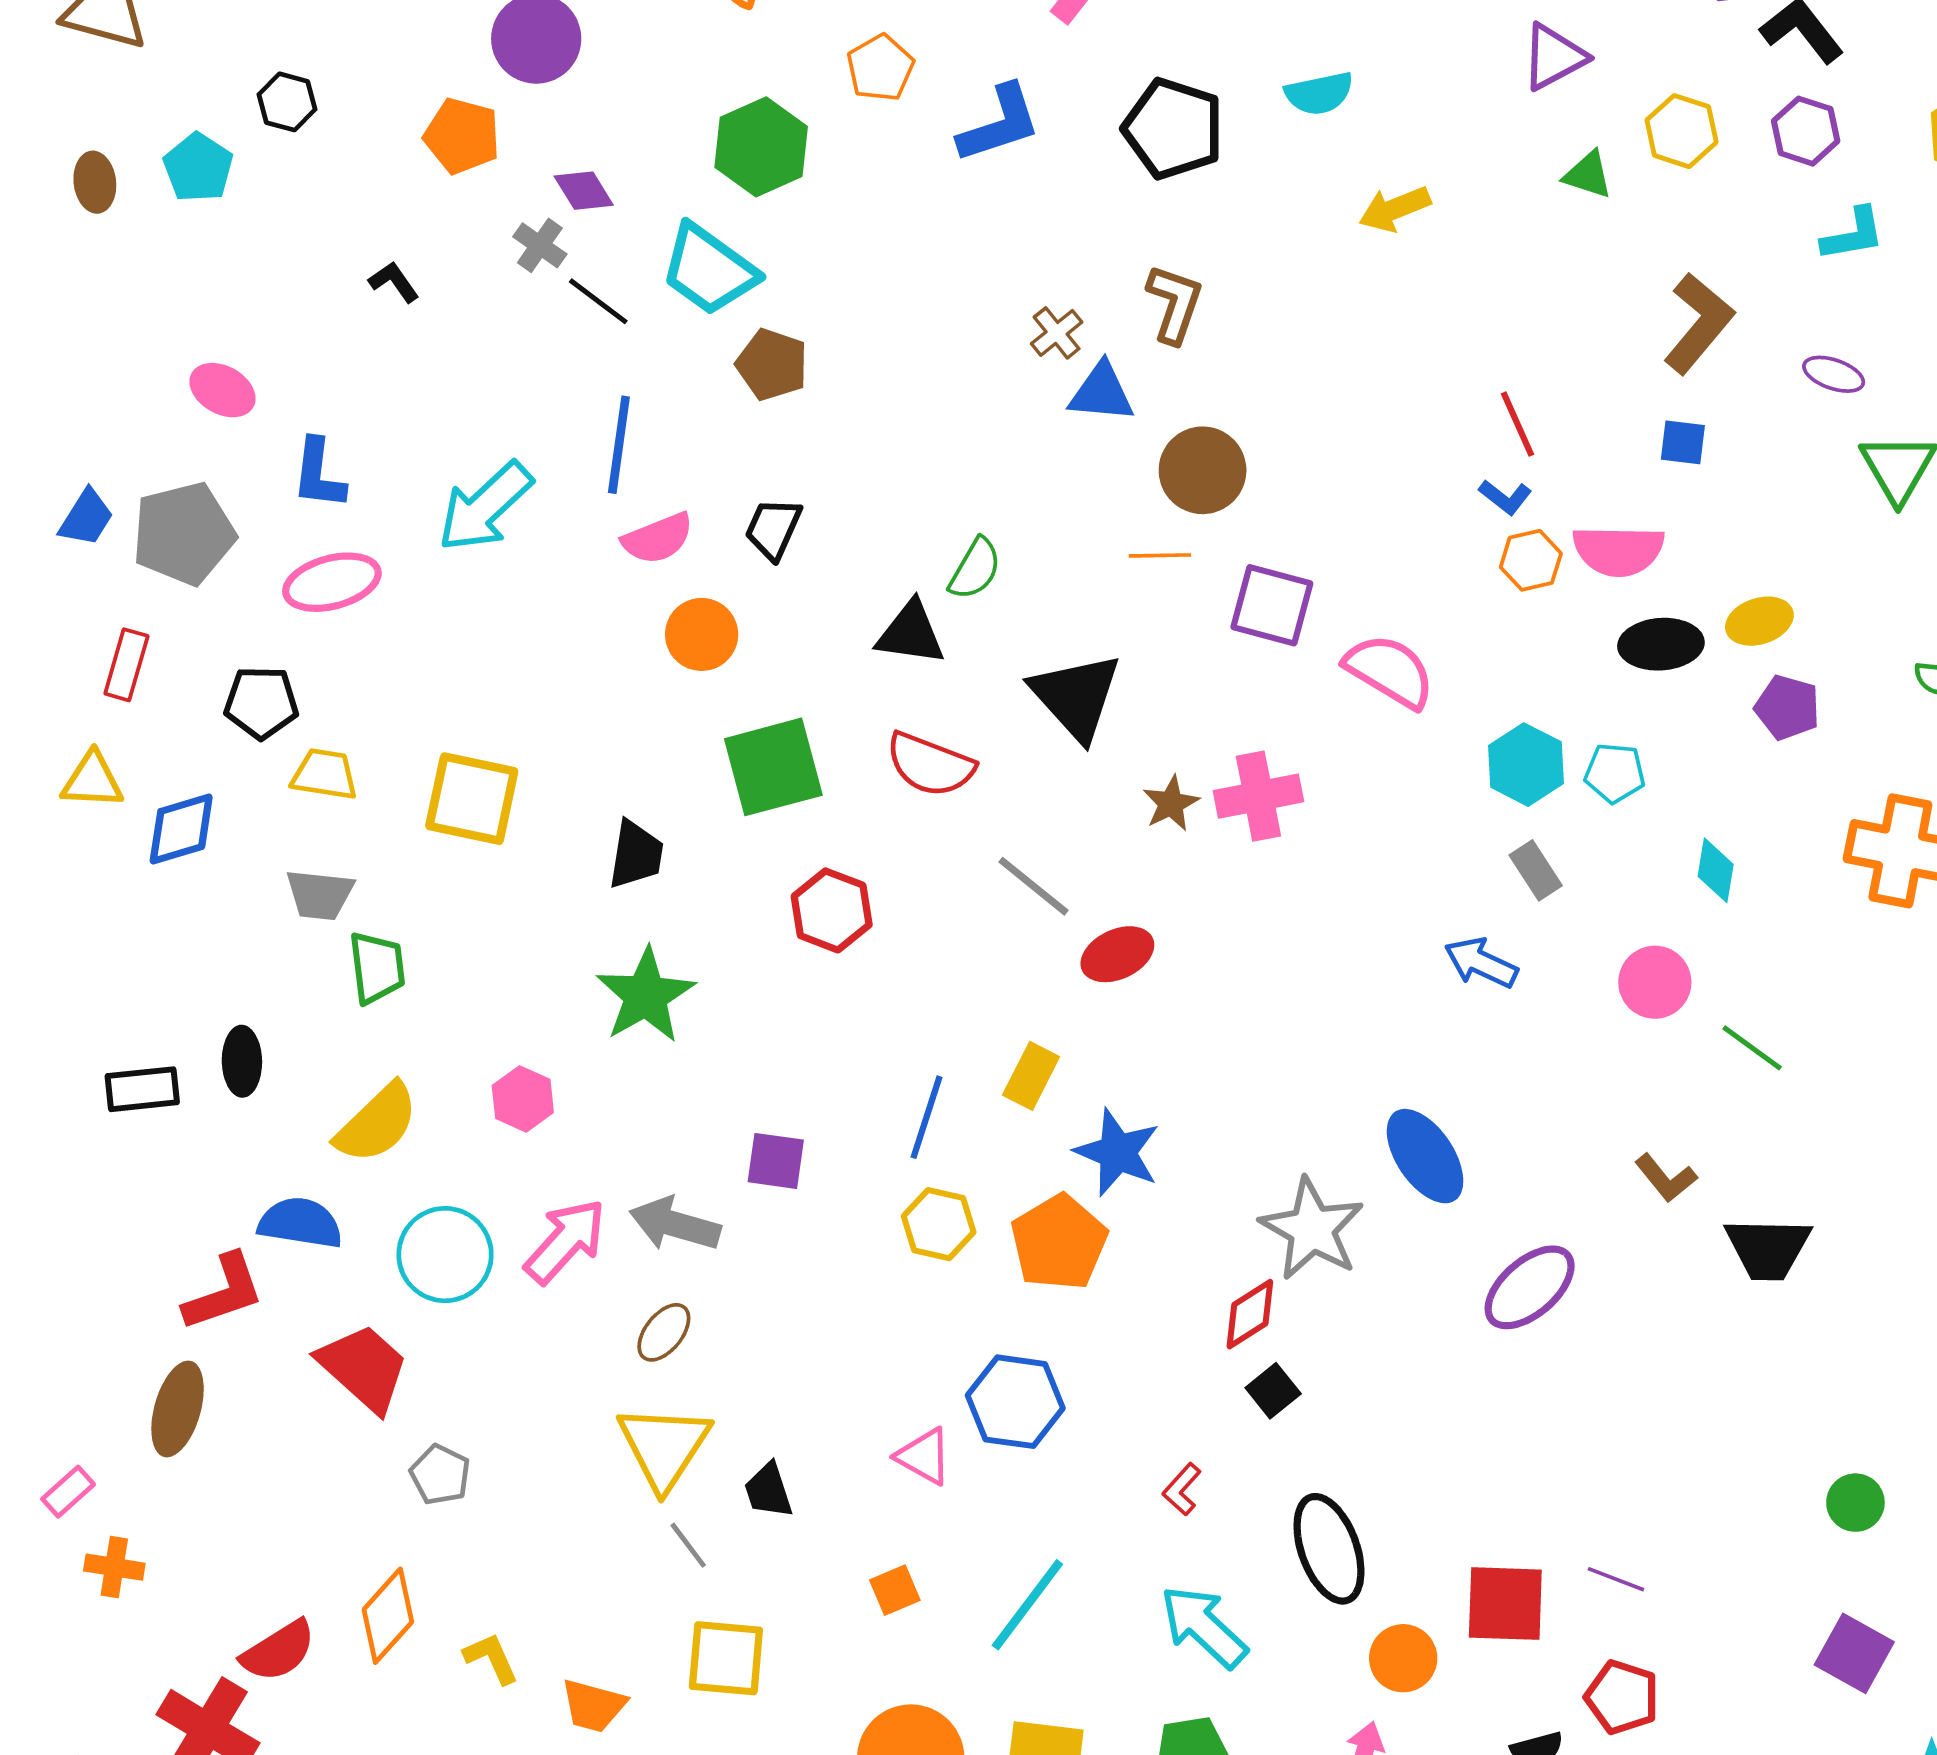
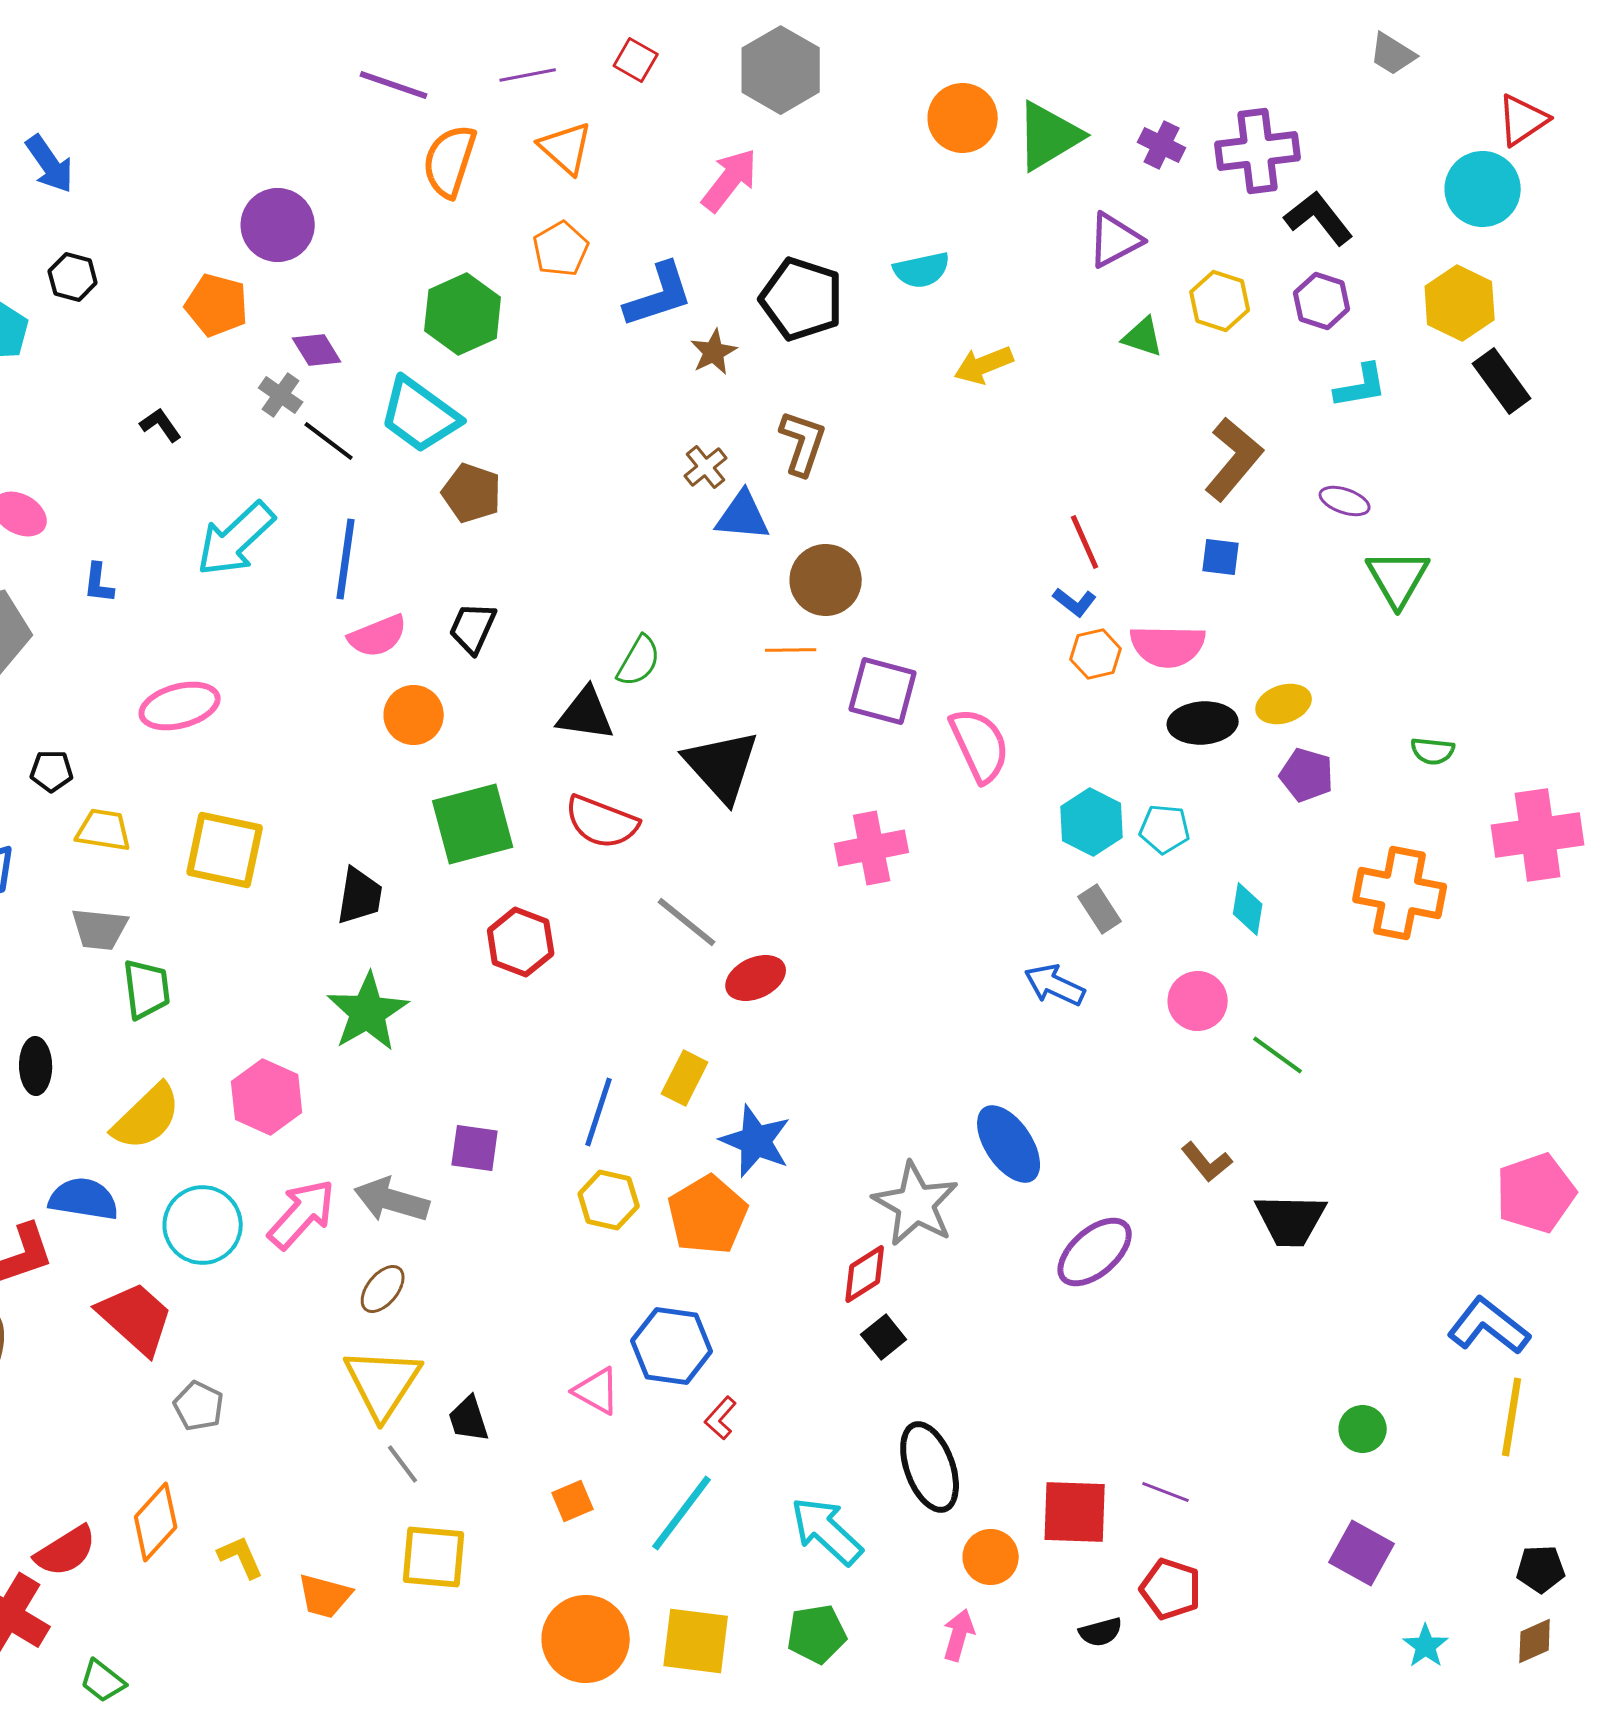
blue L-shape: (319, 474) -> (99, 583), size x0.7
cyan arrow: (485, 507) -> (236, 539), moved
pink ellipse: (332, 582) -> (180, 706), moved
pink semicircle: (1390, 671) -> (980, 745), turned 34
black pentagon: (261, 703) -> (52, 771), size x0.7
brown star: (1171, 803) -> (714, 352), moved
pink hexagon: (523, 1099) -> (267, 1097), size x1.4
red L-shape: (1182, 1489) -> (721, 1418), moved

